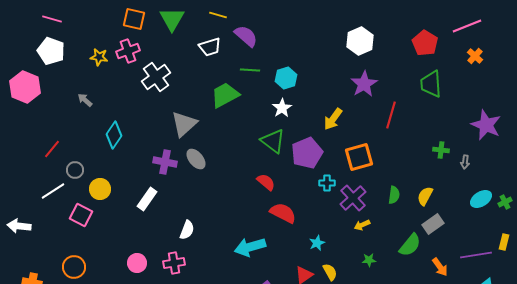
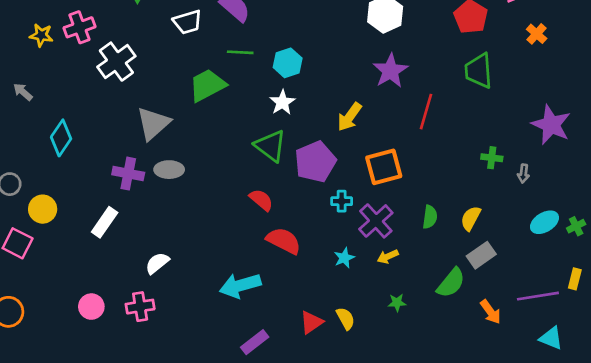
gray ellipse: (196, 159) -> (169, 170), turned -50
white semicircle: (187, 230) -> (157, 263), turned -150
cyan star: (317, 243) -> (344, 258), moved

